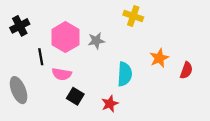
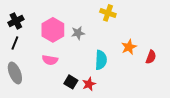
black line: (41, 57) -> (15, 43), moved, turned 32
black square: (75, 96) -> (71, 82), moved

